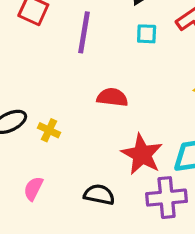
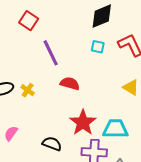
purple line: (84, 32) -> (51, 53), moved, turned -44
yellow cross: (49, 130) -> (28, 90), moved

